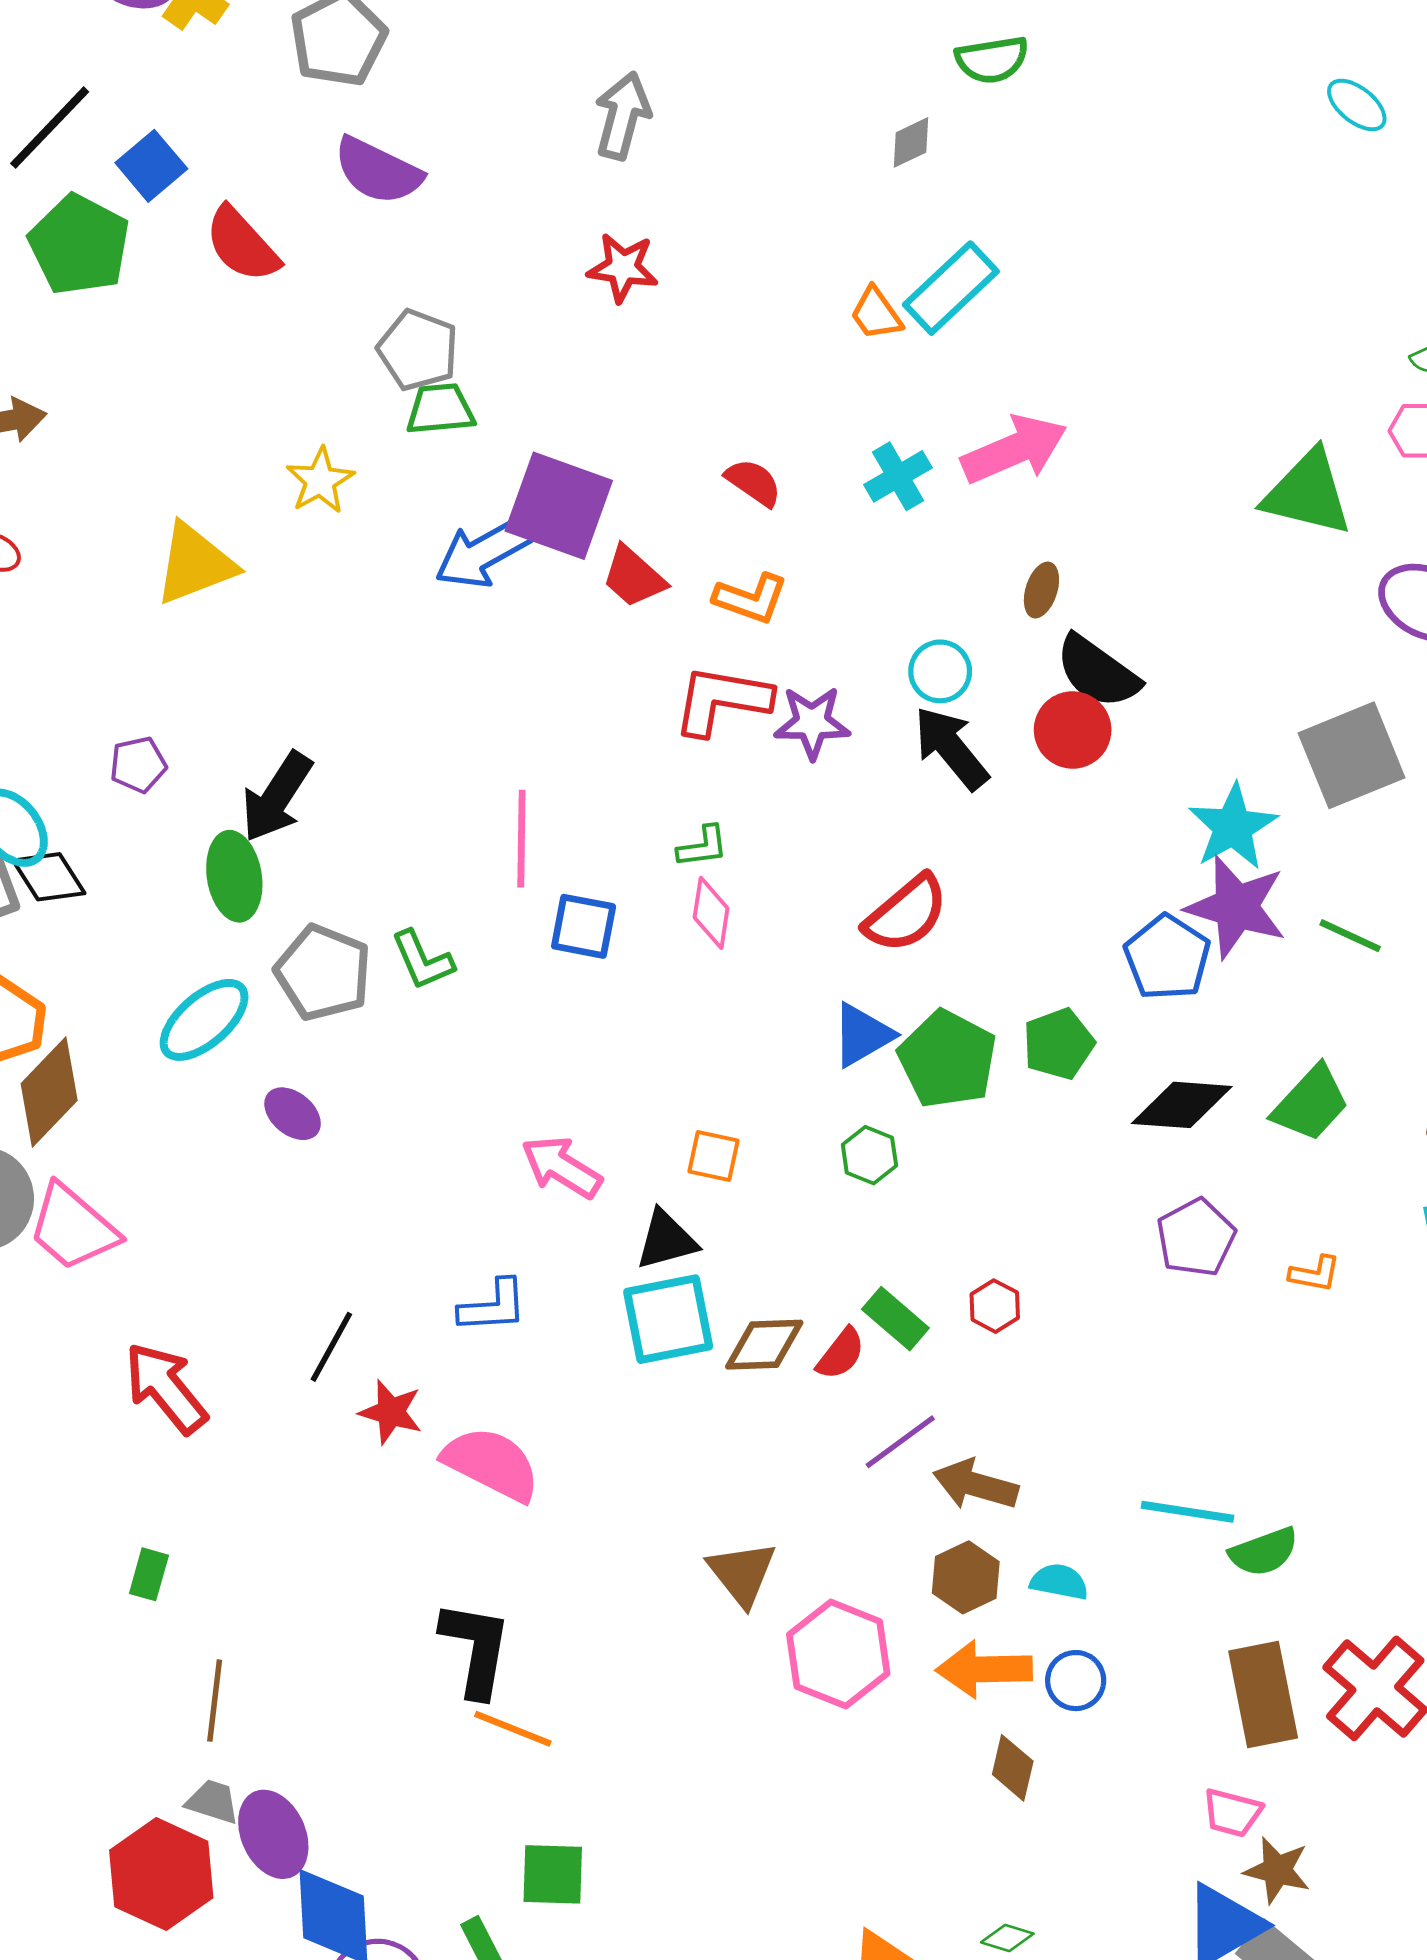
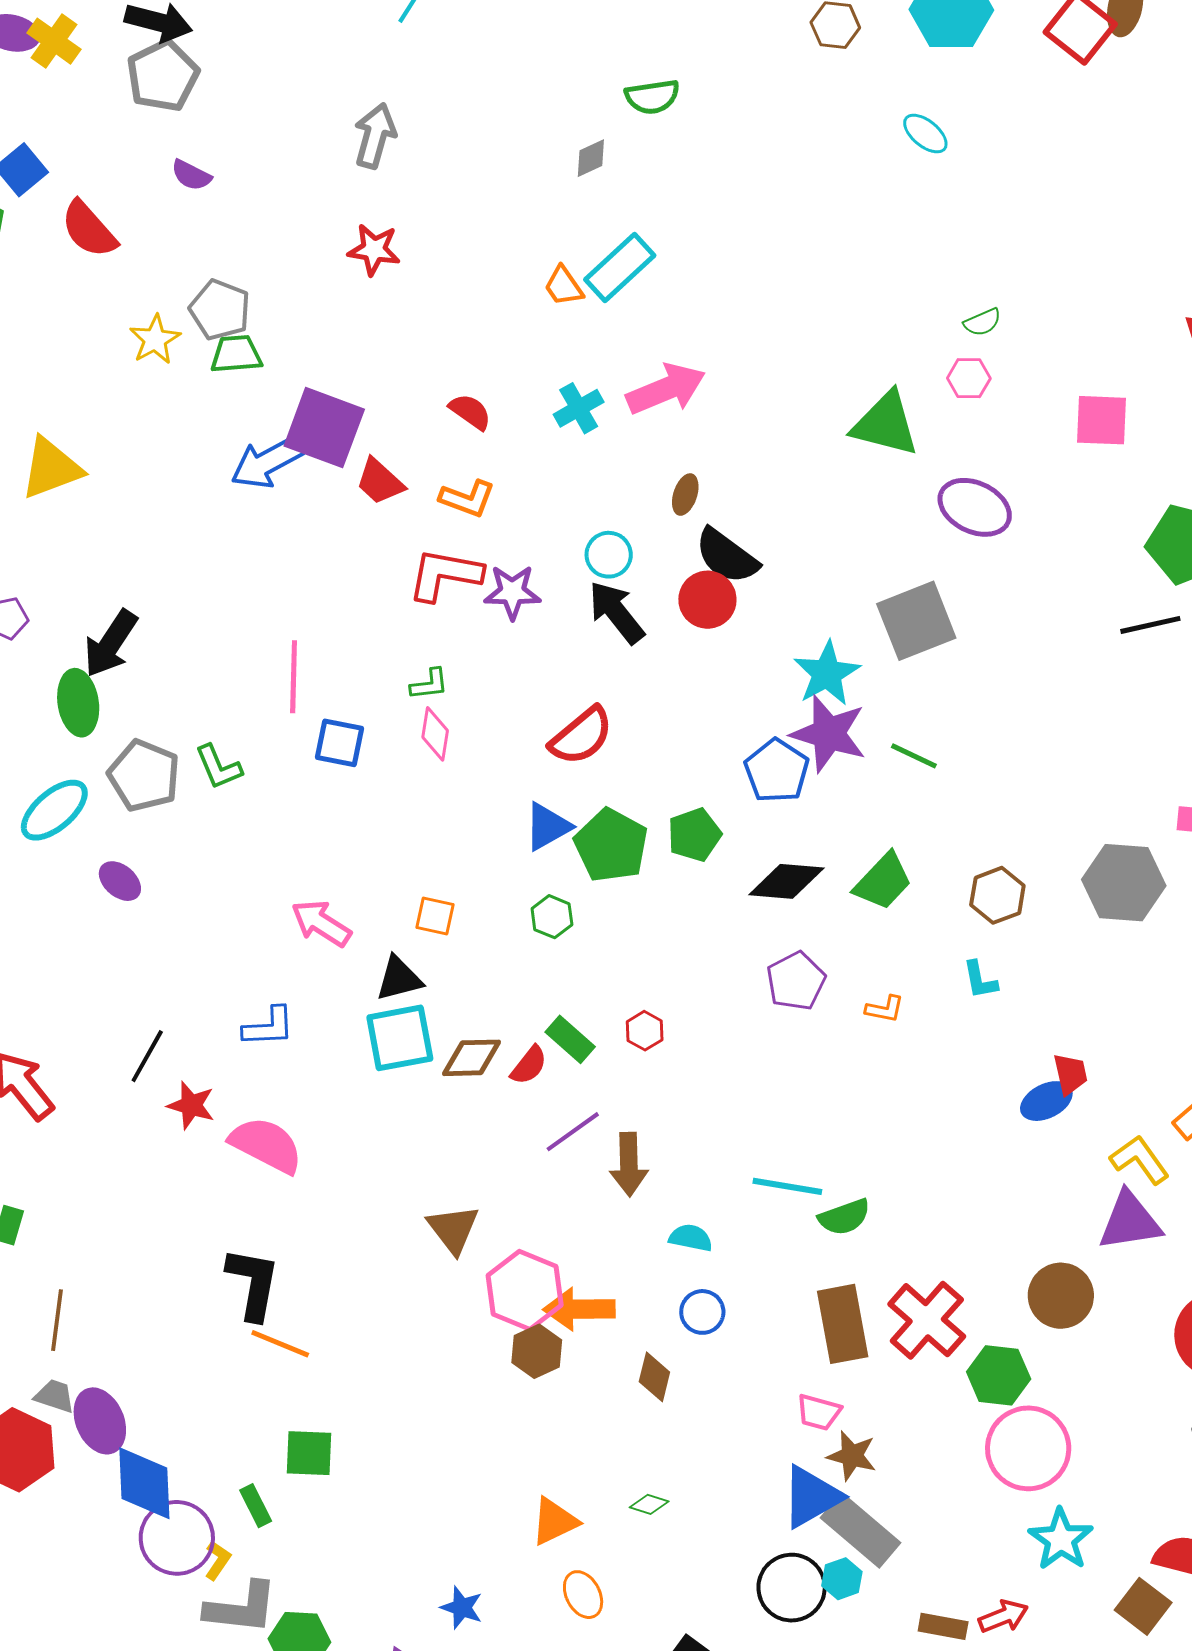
purple semicircle: (378, 171) -> (191, 175), size x0.6
yellow star: (320, 481) -> (155, 339), moved
brown arrow: (976, 1485) -> (629, 1164), turned -108
brown hexagon: (966, 1577) -> (537, 1351), moved
orange arrow: (984, 1669) -> (579, 1309), moved

